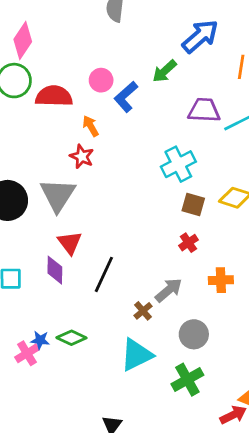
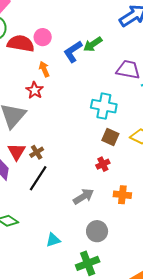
green arrow: (165, 71) -> (93, 44), moved
pink circle: (101, 80) -> (43, 37), moved
cyan cross: (178, 164) -> (104, 106), turned 30
brown cross: (143, 311) -> (37, 152), moved
cyan triangle: (136, 355) -> (53, 240), size x0.6

